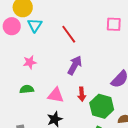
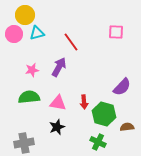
cyan triangle: (35, 25) -> (37, 33), turned 42
purple arrow: (75, 65) -> (59, 67), moved
green semicircle: (27, 89) -> (29, 97), size x1.5

